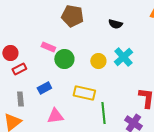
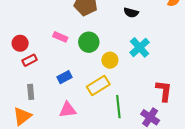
green circle: (64, 59) -> (89, 42), moved
yellow circle: (98, 61) -> (110, 60), moved
blue rectangle: (44, 88) -> (64, 77), moved
yellow rectangle: (84, 93) -> (98, 86), turned -45

